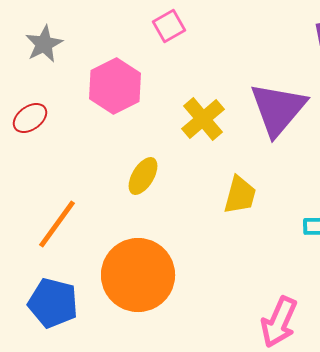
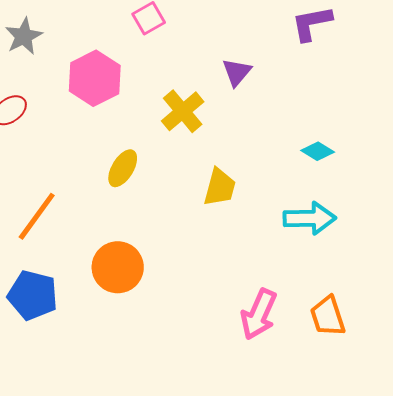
purple triangle: (278, 109) -> (237, 72), moved, size x0.5
orange circle: (138, 275) -> (118, 267), size x0.7

